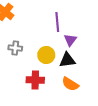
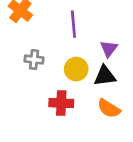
purple line: (57, 22) -> (73, 24), moved

